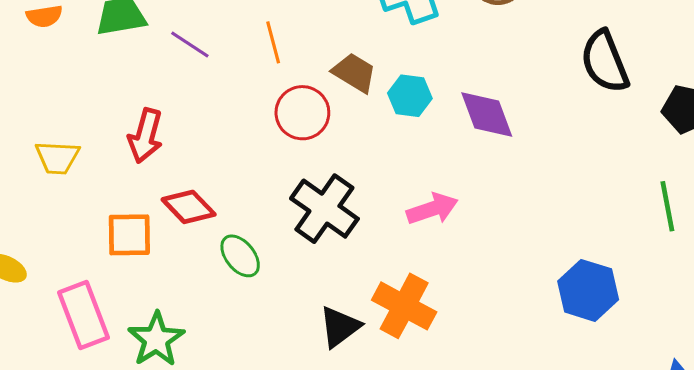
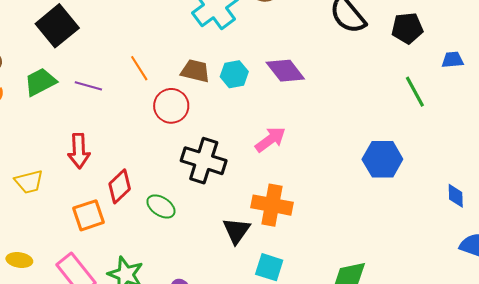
red diamond: (189, 207) -> (120, 186), turned -72

